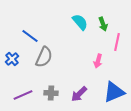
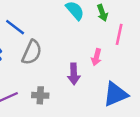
purple arrow: (79, 94) -> (74, 74), moved, turned -48

